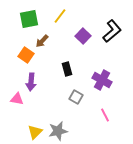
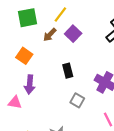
purple square: (83, 36) -> (73, 34), moved
brown arrow: (42, 41) -> (50, 35), moved

